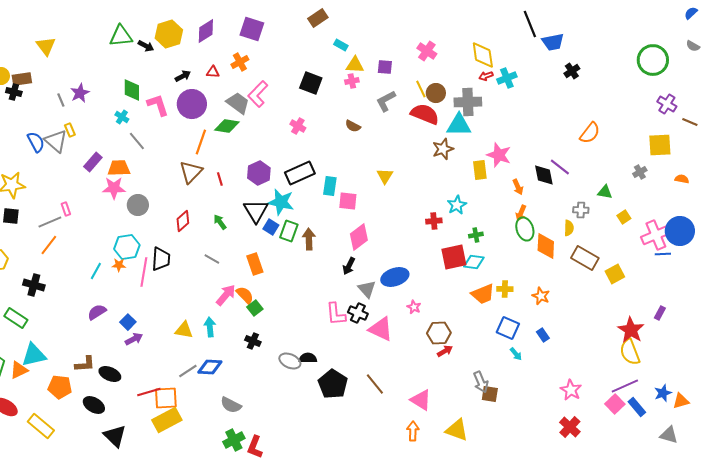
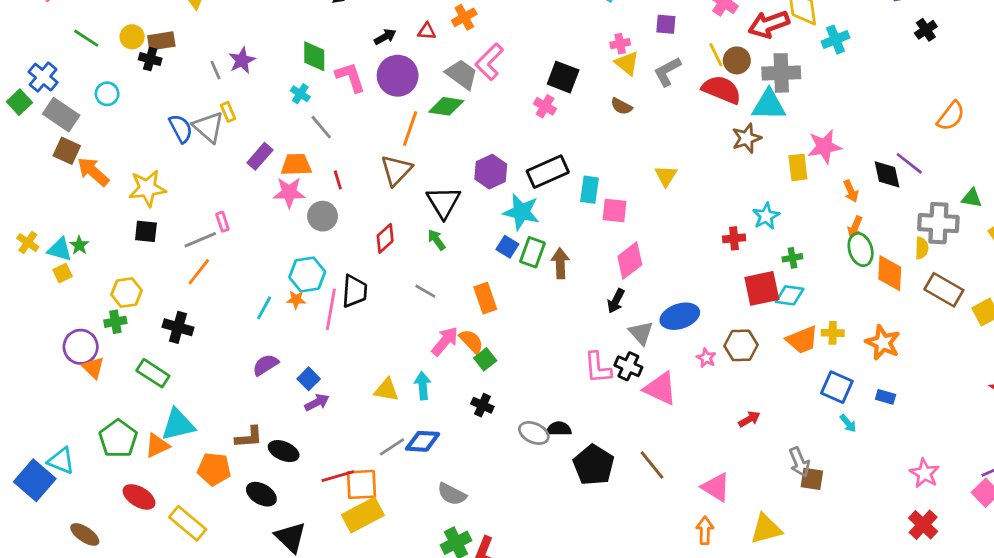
yellow triangle: (355, 65) -> (627, 63), moved, turned 36
red arrow: (486, 76) -> (769, 24), moved, size x2.0
black square: (311, 83) -> (563, 77), moved
pink star: (499, 155) -> (824, 147), turned -30
red line: (220, 179) -> (338, 180), moved
gray cross: (581, 210) -> (938, 223), size x1.8
black triangle: (256, 211) -> (443, 202), moved
orange star: (541, 296) -> (883, 343), size x1.4
brown hexagon: (439, 333) -> (741, 345), moved
blue rectangle: (543, 335) -> (886, 397), turned -40
yellow triangle: (457, 430) -> (766, 529), turned -35

